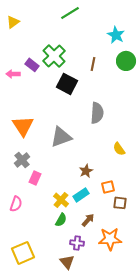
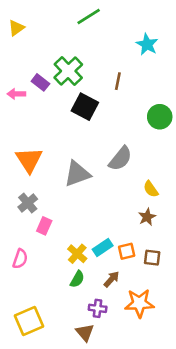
green circle: (126, 61) -> (160, 117), moved
gray semicircle: (97, 113) -> (120, 159), moved, turned 35
brown star: (86, 171) -> (147, 217), moved
orange square: (108, 187) -> (127, 251), moved

